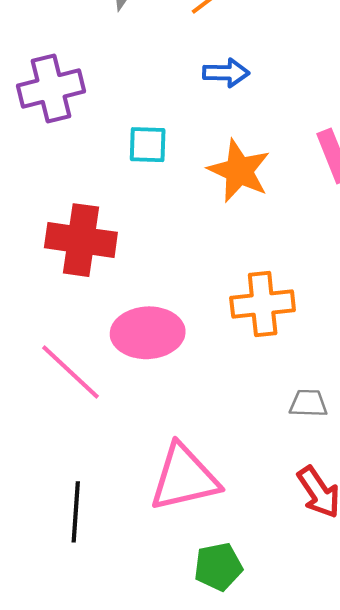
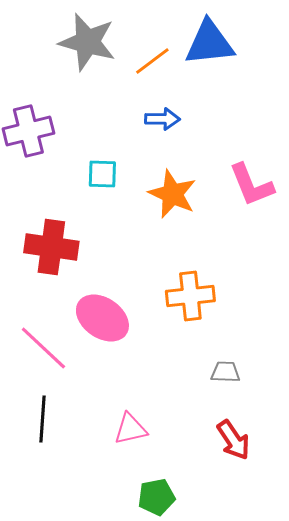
pink ellipse: (148, 333) -> (102, 318), turned 38
pink triangle: (184, 478) -> (130, 429), size x0.6
black line: (76, 512) -> (42, 419), moved

